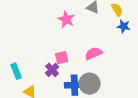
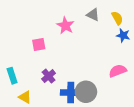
pink semicircle: (93, 53) -> (118, 71), moved
pink square: (62, 58) -> (39, 44), moved

